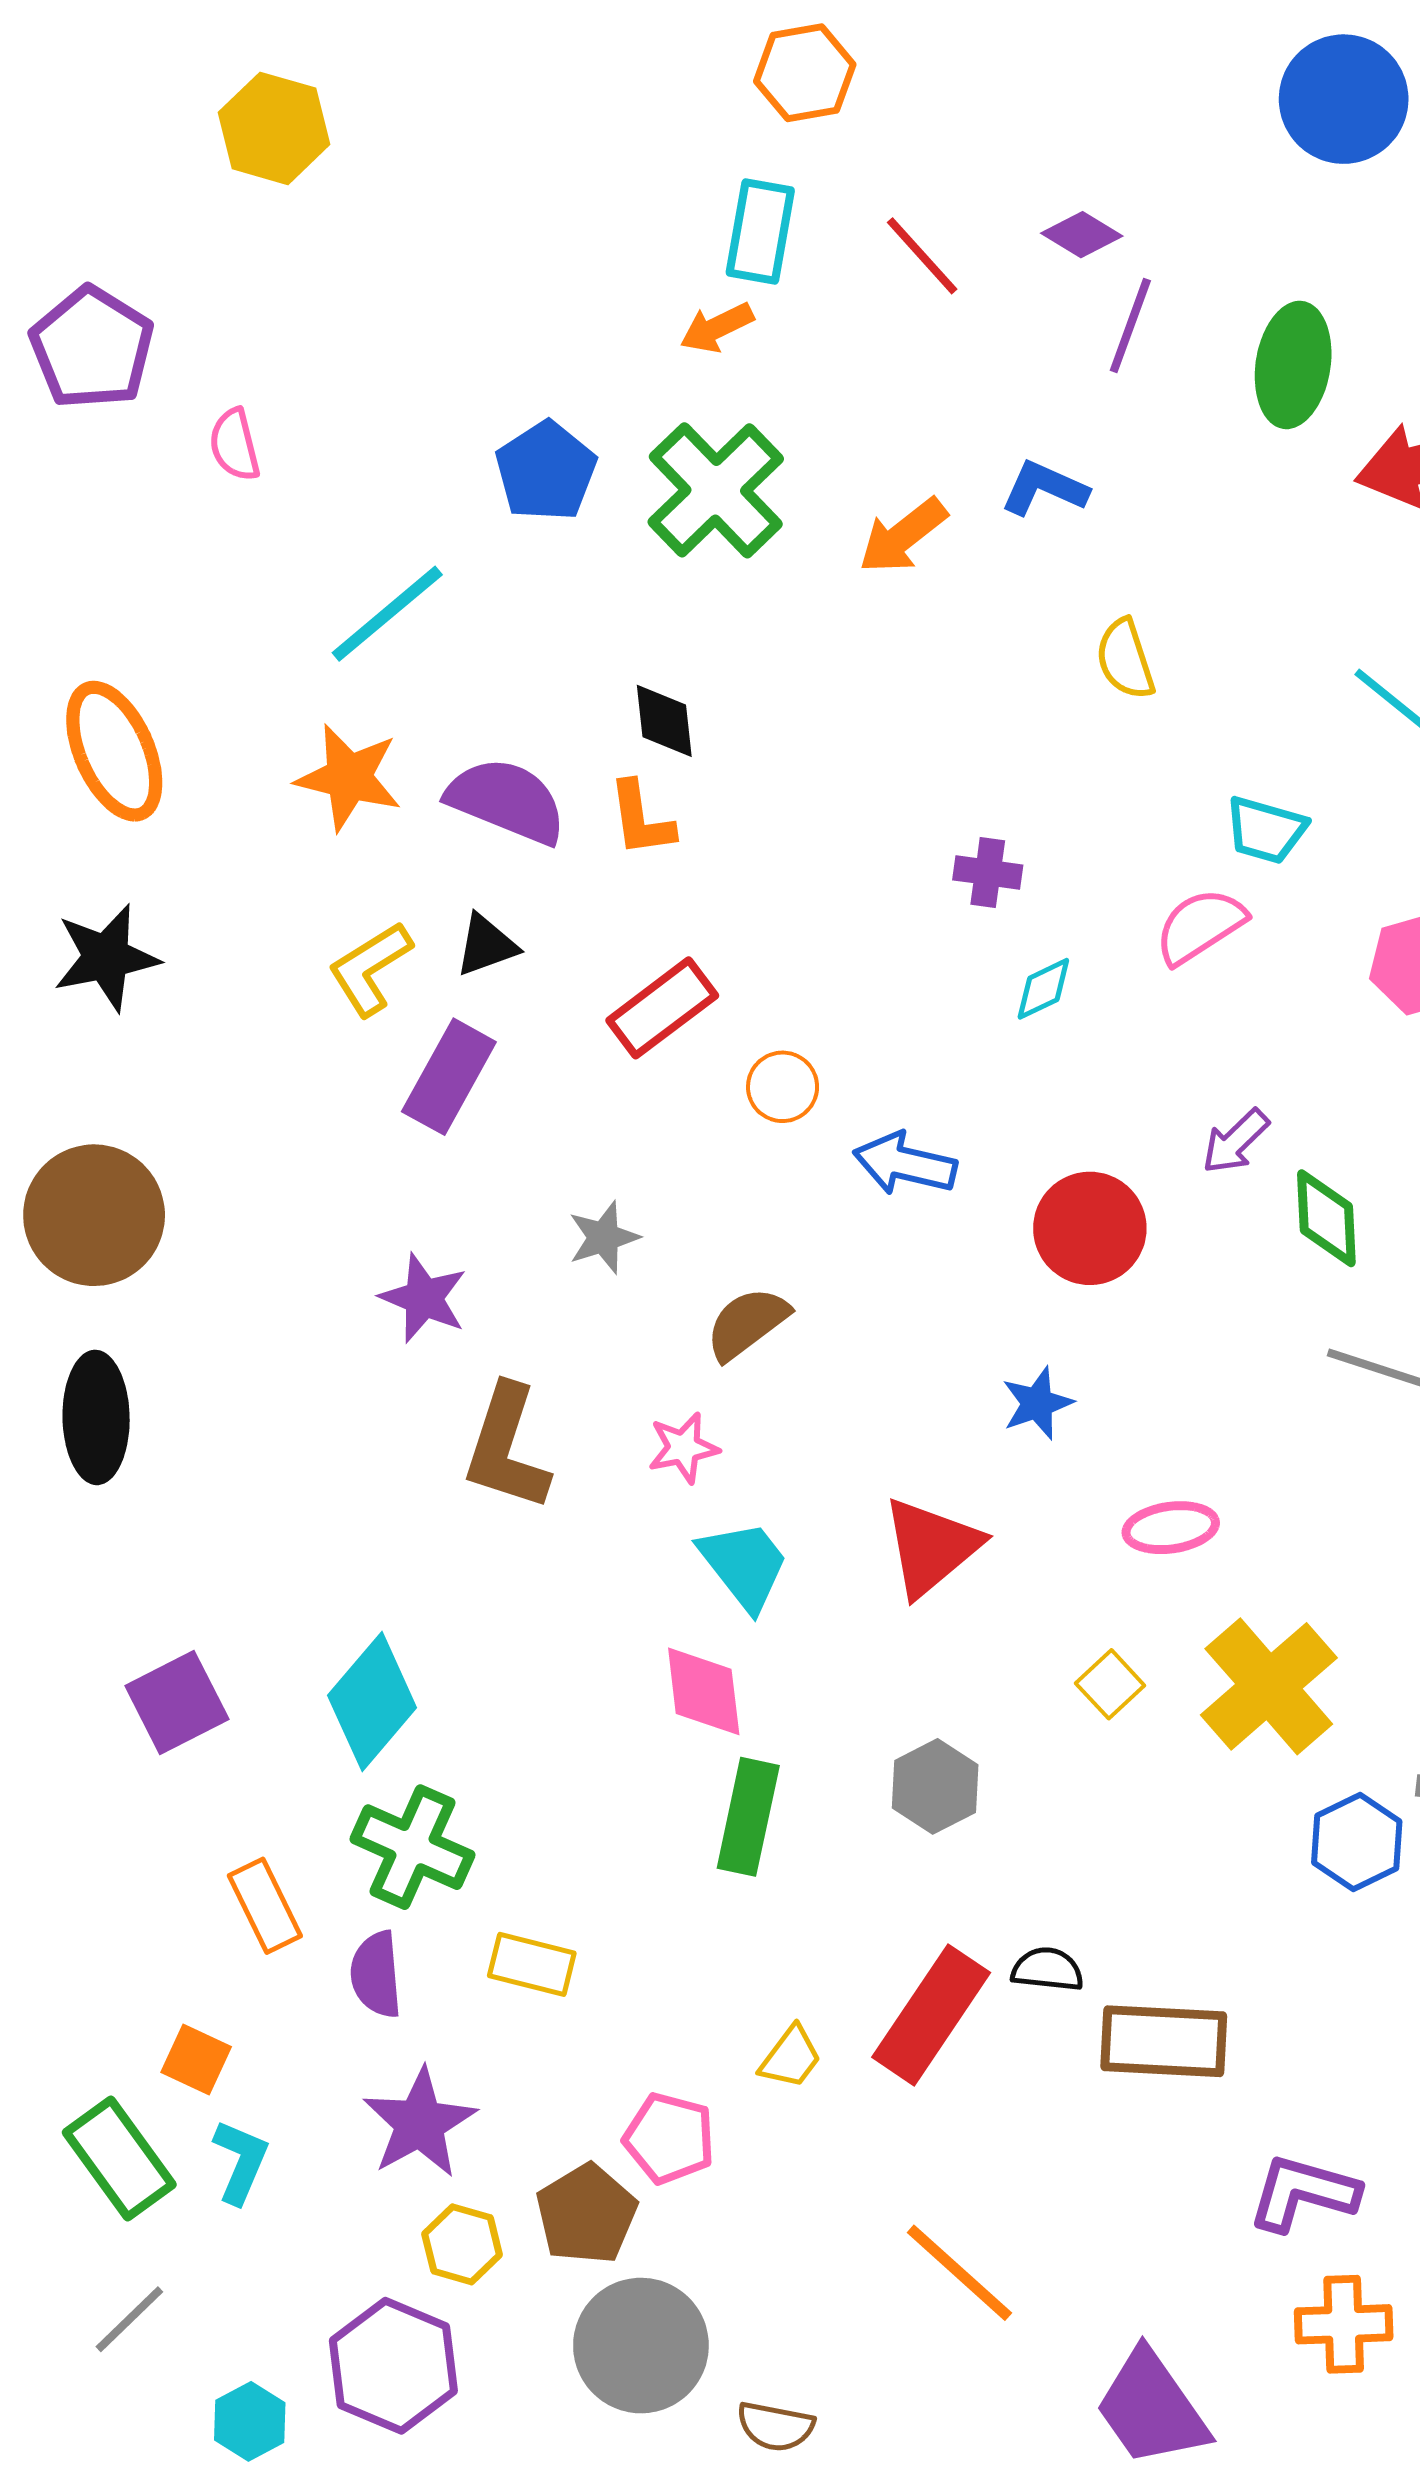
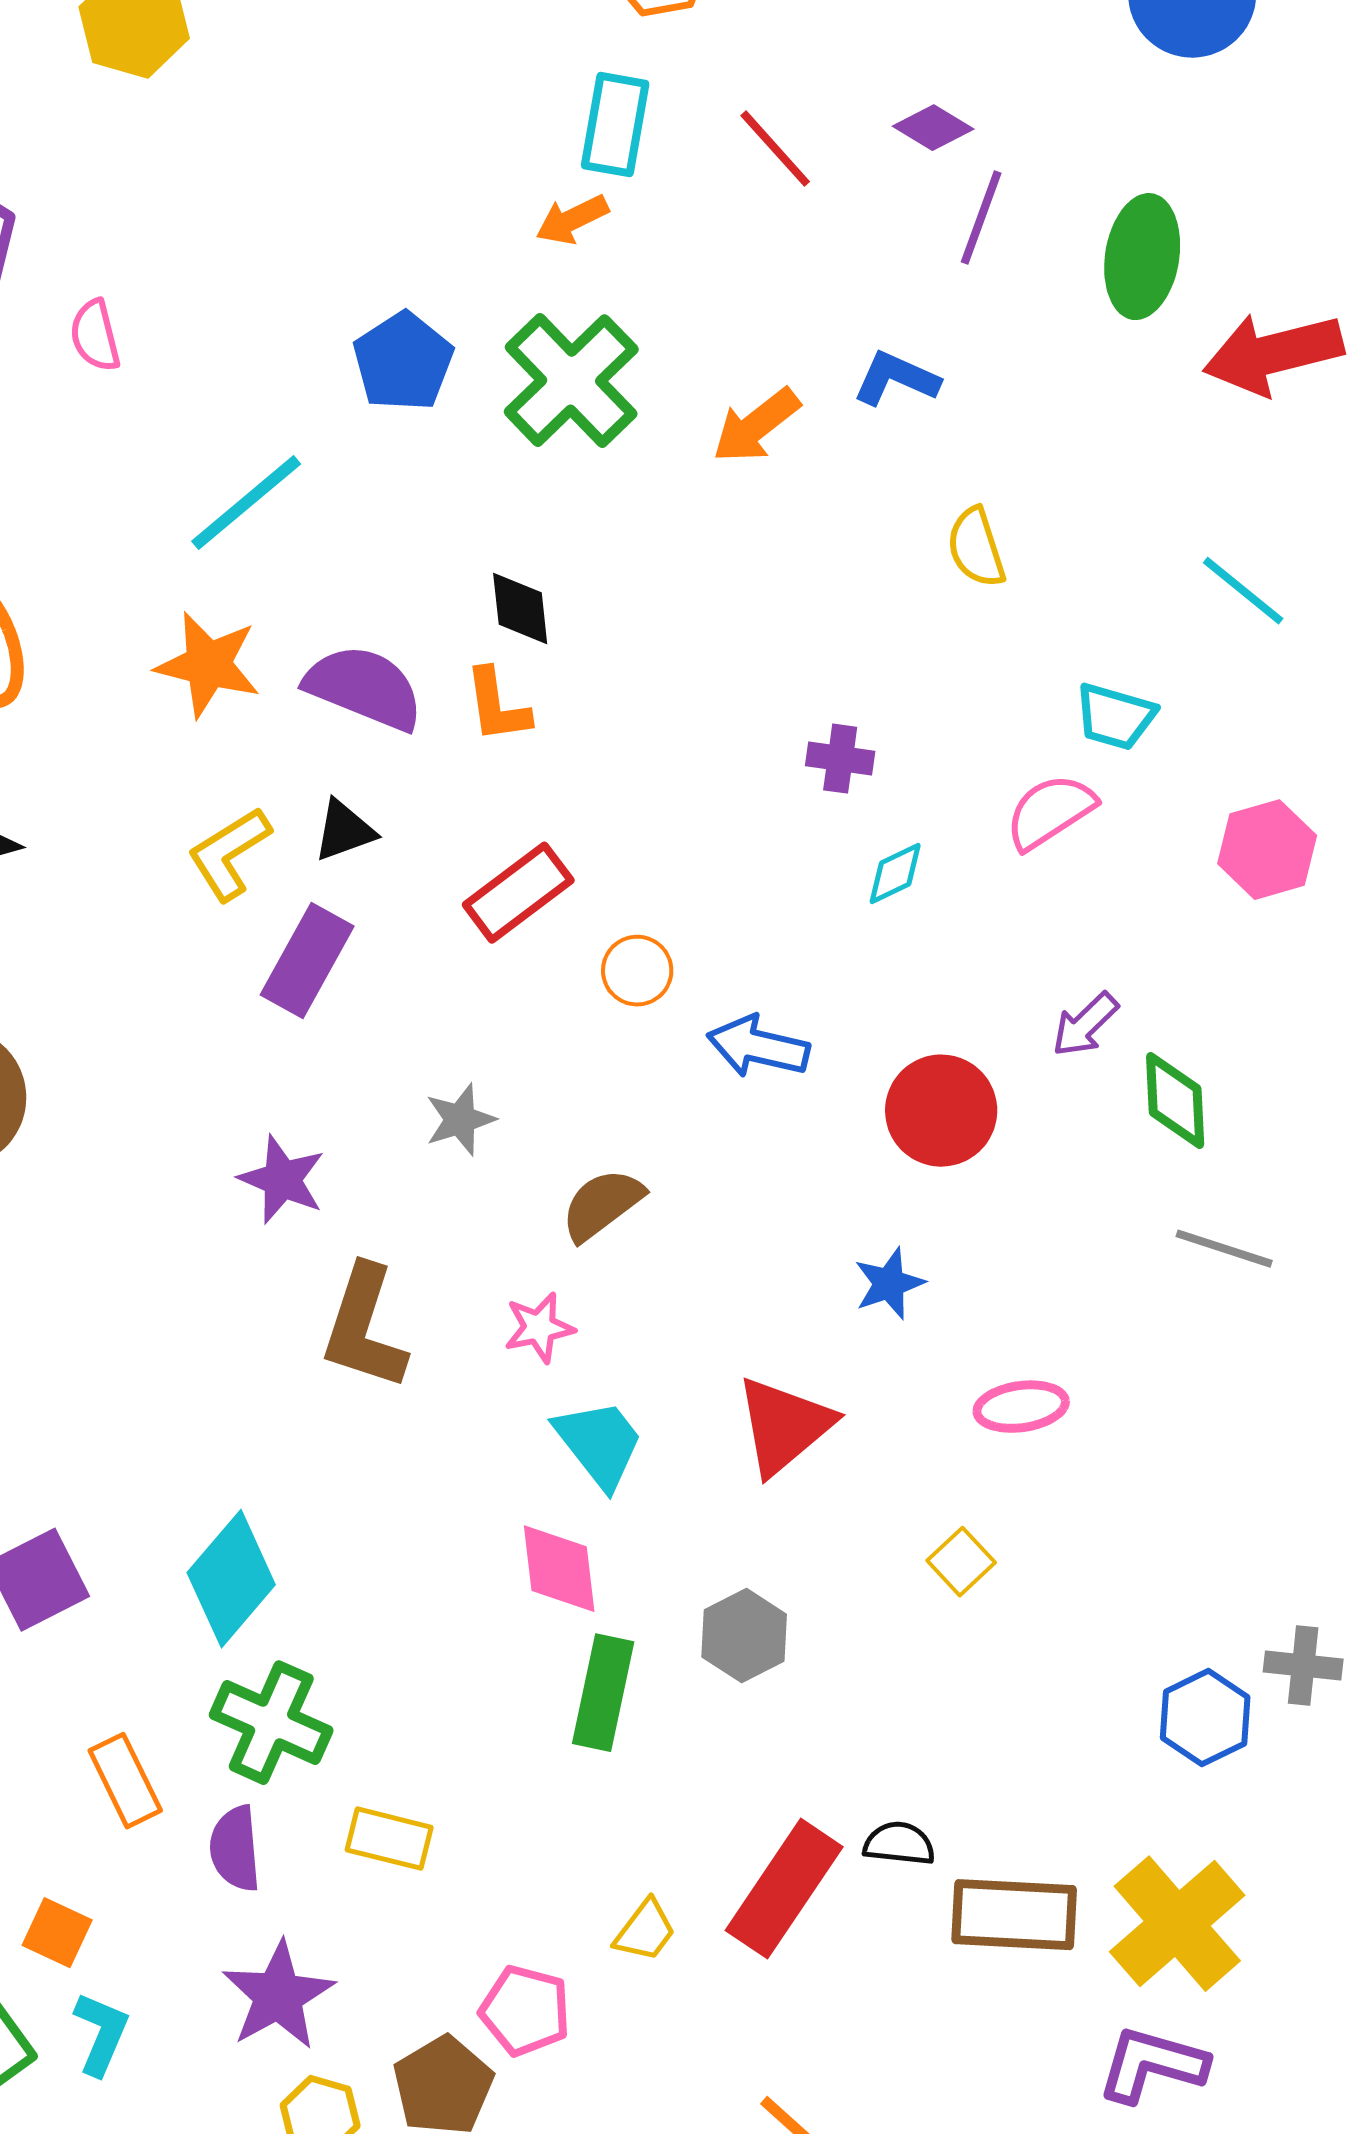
yellow cross: (1269, 1686) -> (1177, 1924), moved
gray hexagon: (935, 1786) -> (744, 1636), moved

